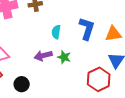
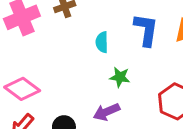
purple arrow: (43, 56) -> (106, 112), moved

